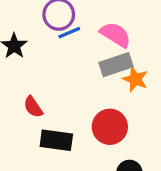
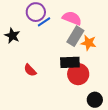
gray rectangle: (116, 65) -> (75, 36), turned -30
black rectangle: (56, 140) -> (70, 62), moved

